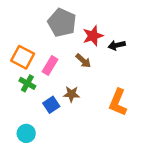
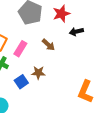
red star: (93, 36) -> (61, 14), moved
orange L-shape: (118, 102) -> (85, 92), moved

